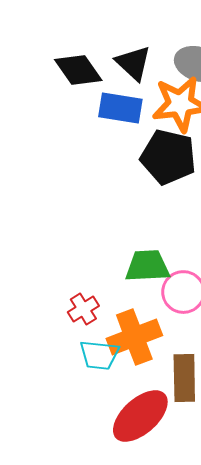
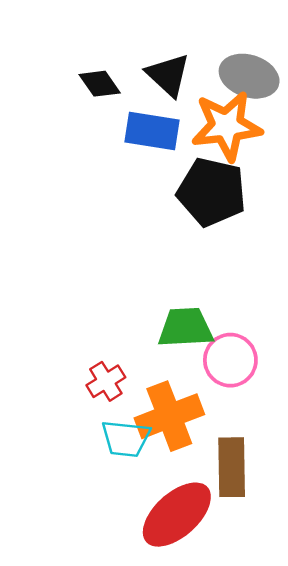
black diamond: (78, 70) -> (100, 84), size x0.7

